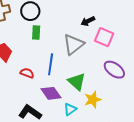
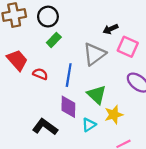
green rectangle: (36, 32) -> (54, 40), turned 40
red semicircle: (27, 73) -> (40, 74), moved
purple diamond: (51, 93) -> (68, 107), turned 35

